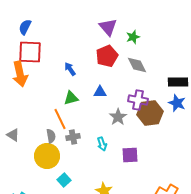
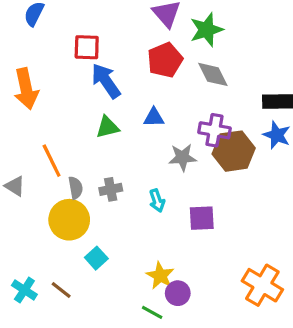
green star: (133, 37) -> (206, 30), size x1.5
red square: (30, 52) -> (87, 47), moved, size x0.7
blue arrow: (70, 69) -> (106, 81), size x1.6
gray star: (118, 117) -> (183, 157), turned 30
orange line: (60, 119) -> (52, 161), moved

